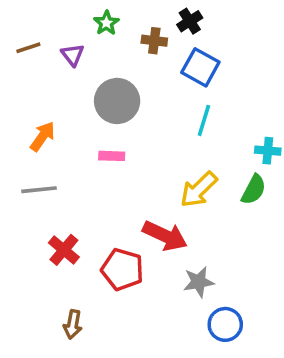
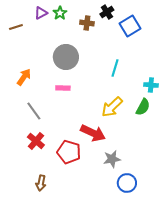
purple triangle: (73, 55) -> (41, 13), moved, turned 40
blue square: (200, 67) -> (130, 26), moved, turned 30
gray line: (39, 190) -> (34, 111), moved, turned 60

